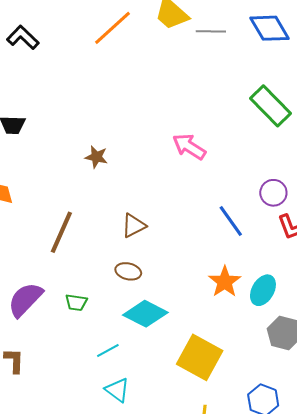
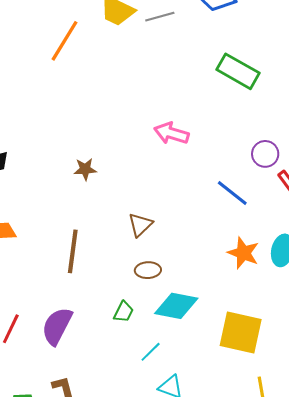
green trapezoid: (76, 303) -> (124, 312), moved, turned -55

